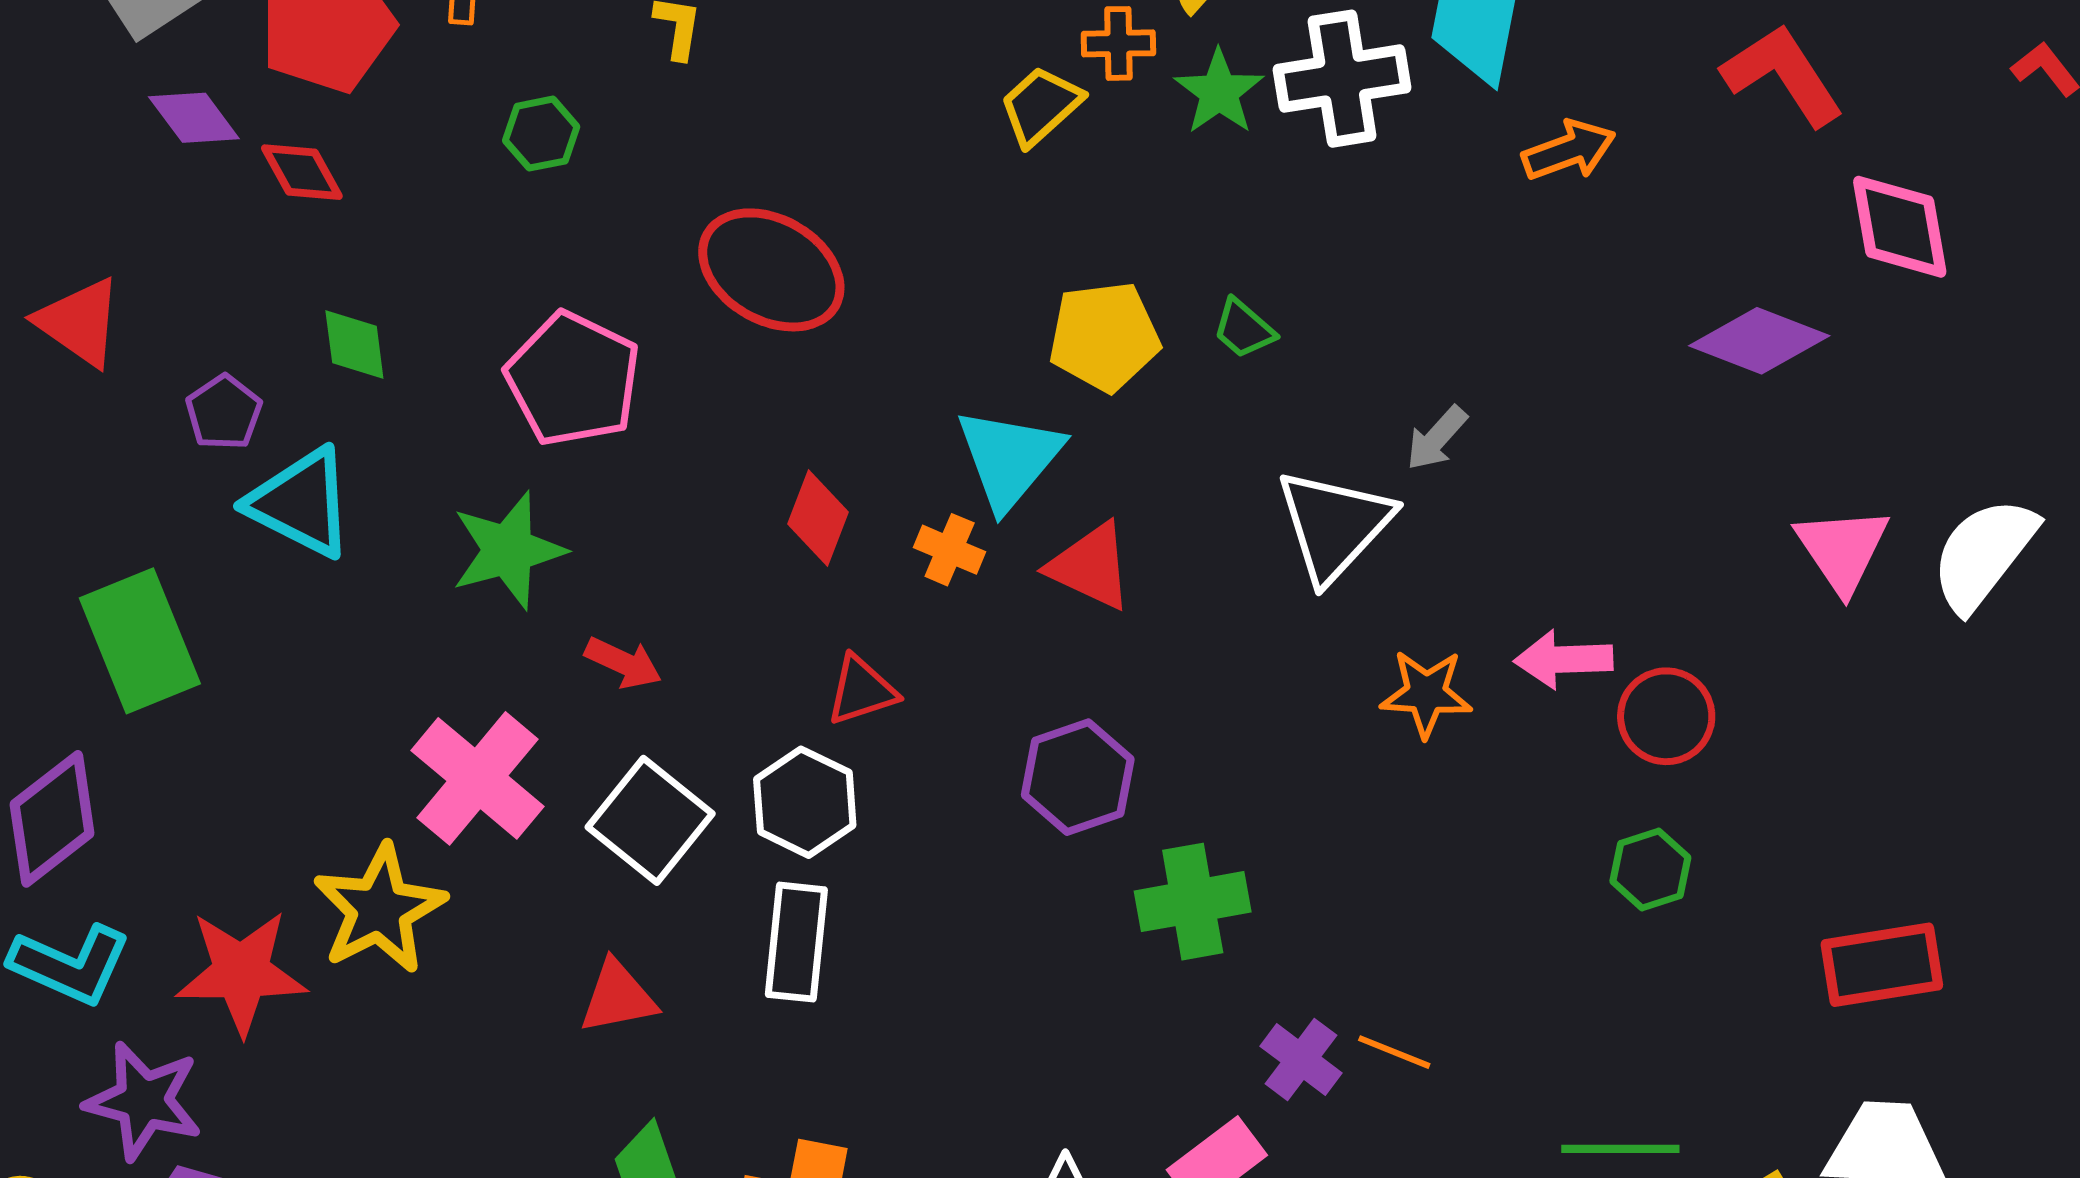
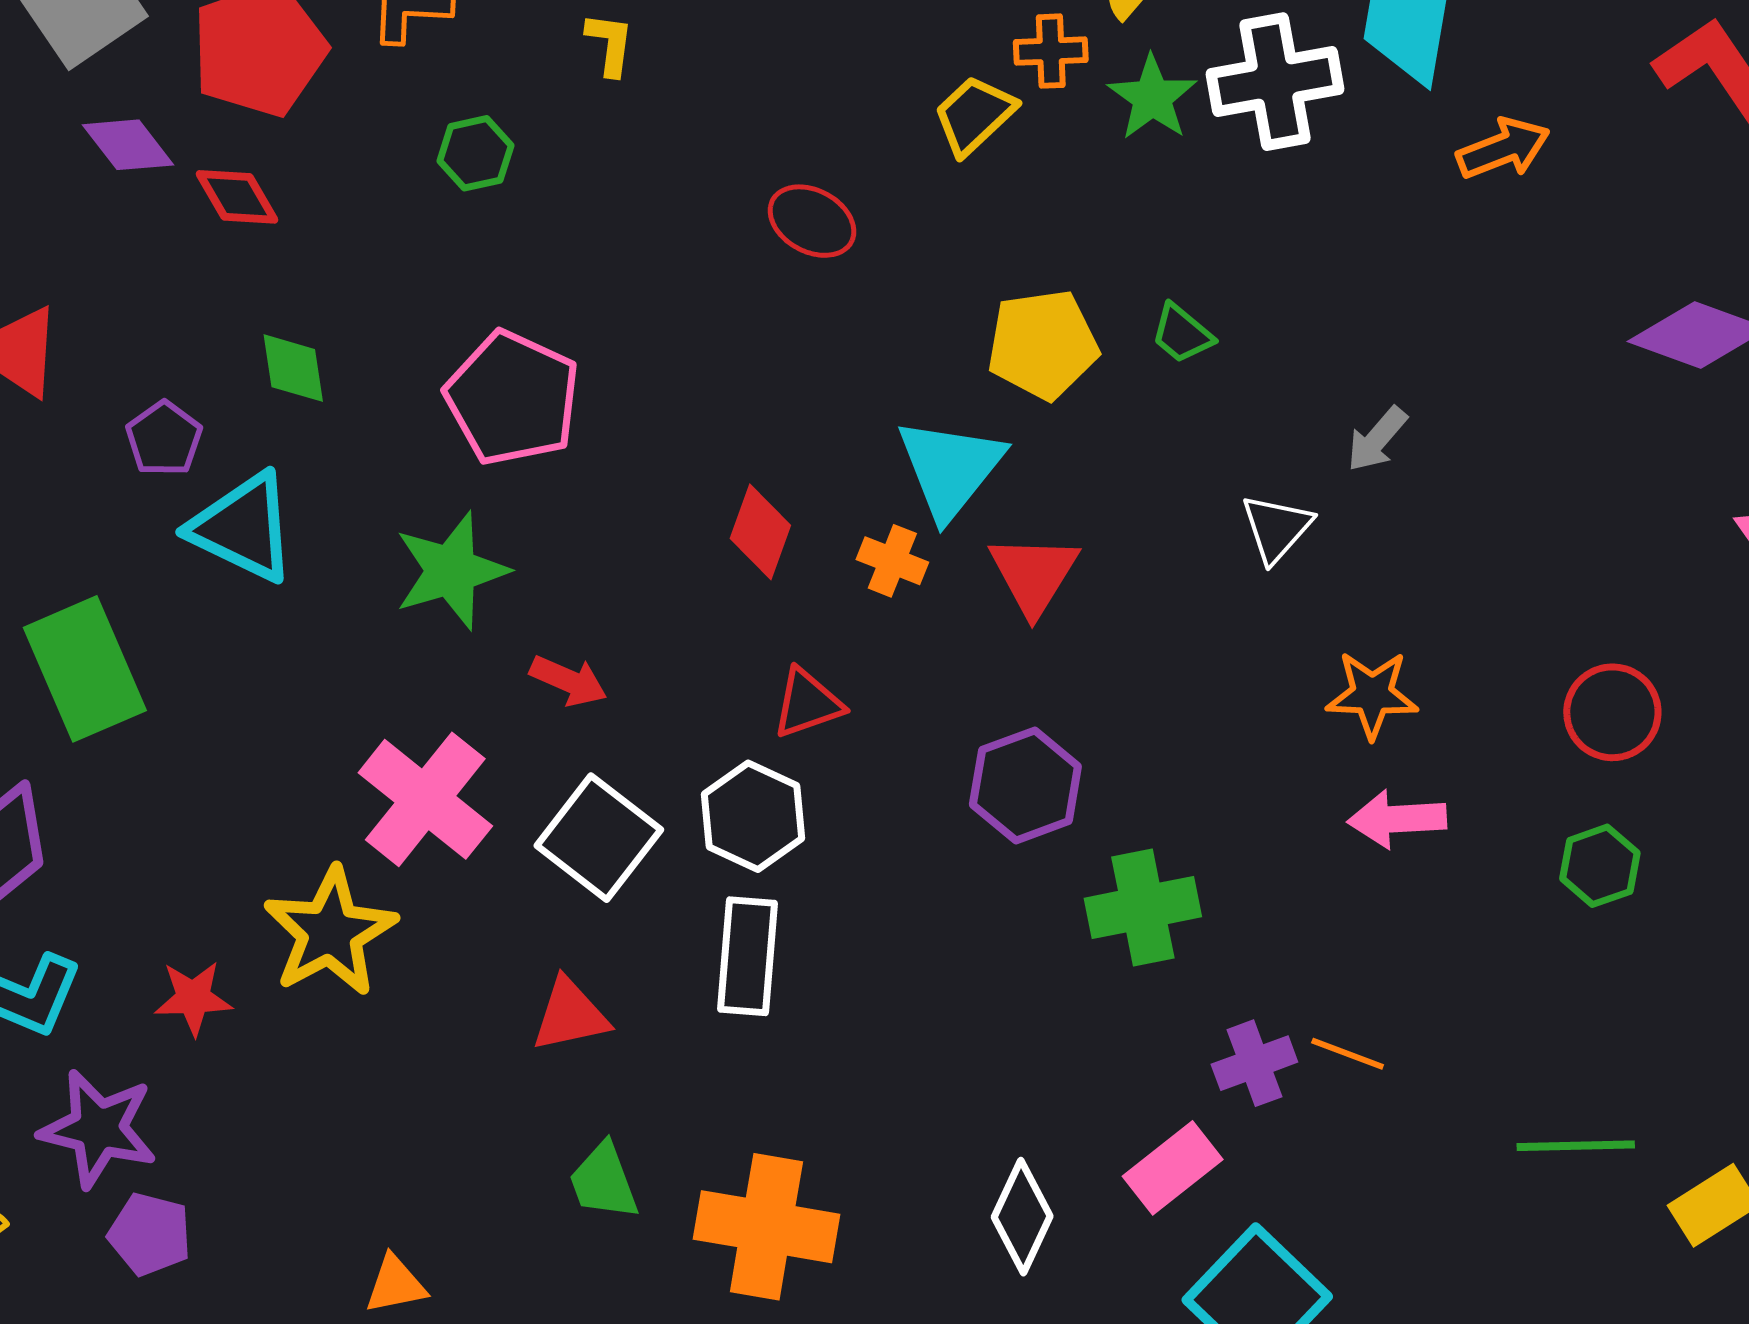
red ellipse: (771, 270) -> (812, 221), moved, size x0.6
white triangle: (1334, 525) -> (1276, 528), size x0.6
red triangle: (1091, 566) -> (1034, 574), turned 38
pink arrow: (1563, 659) -> (1397, 819), moved
red star: (241, 972) -> (193, 998), size x0.6
purple cross: (1301, 1060) -> (1254, 1063), turned 34

